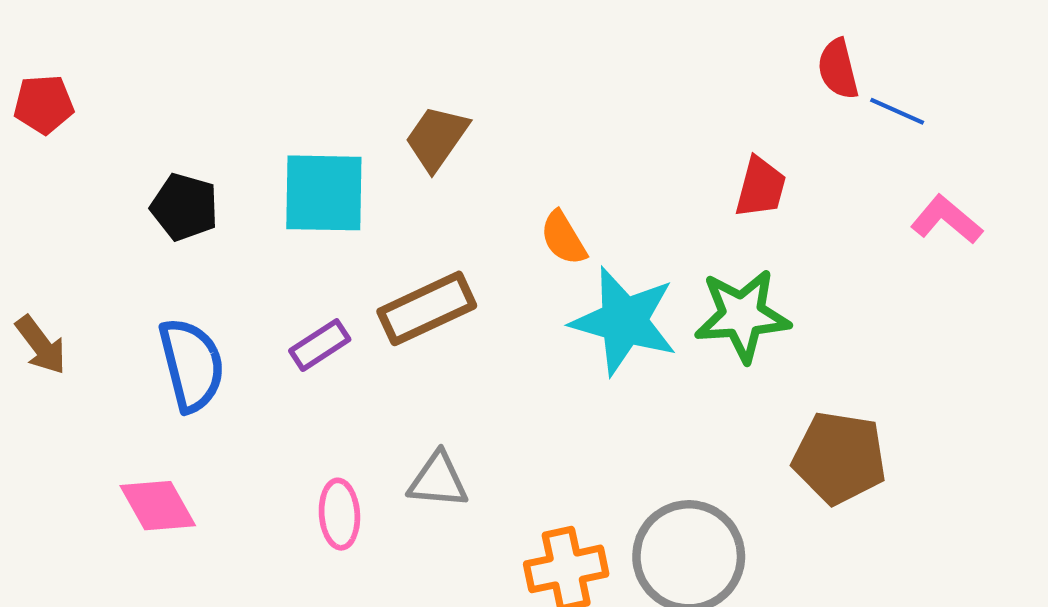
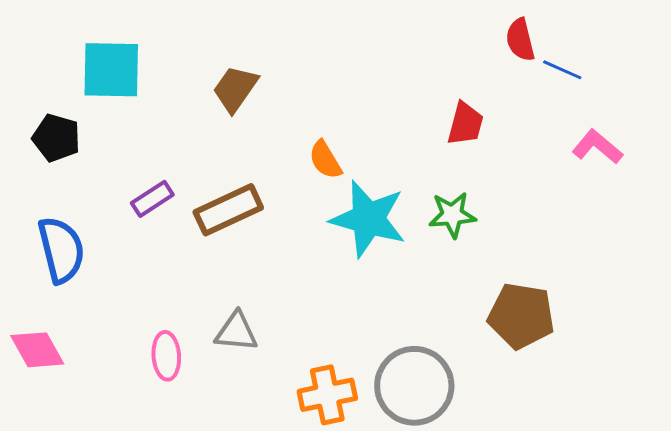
cyan square: (324, 193) -> (111, 70), moved
green star: (742, 315) -> (452, 215), size x0.7
purple rectangle: (320, 345) -> (152, 199), moved

